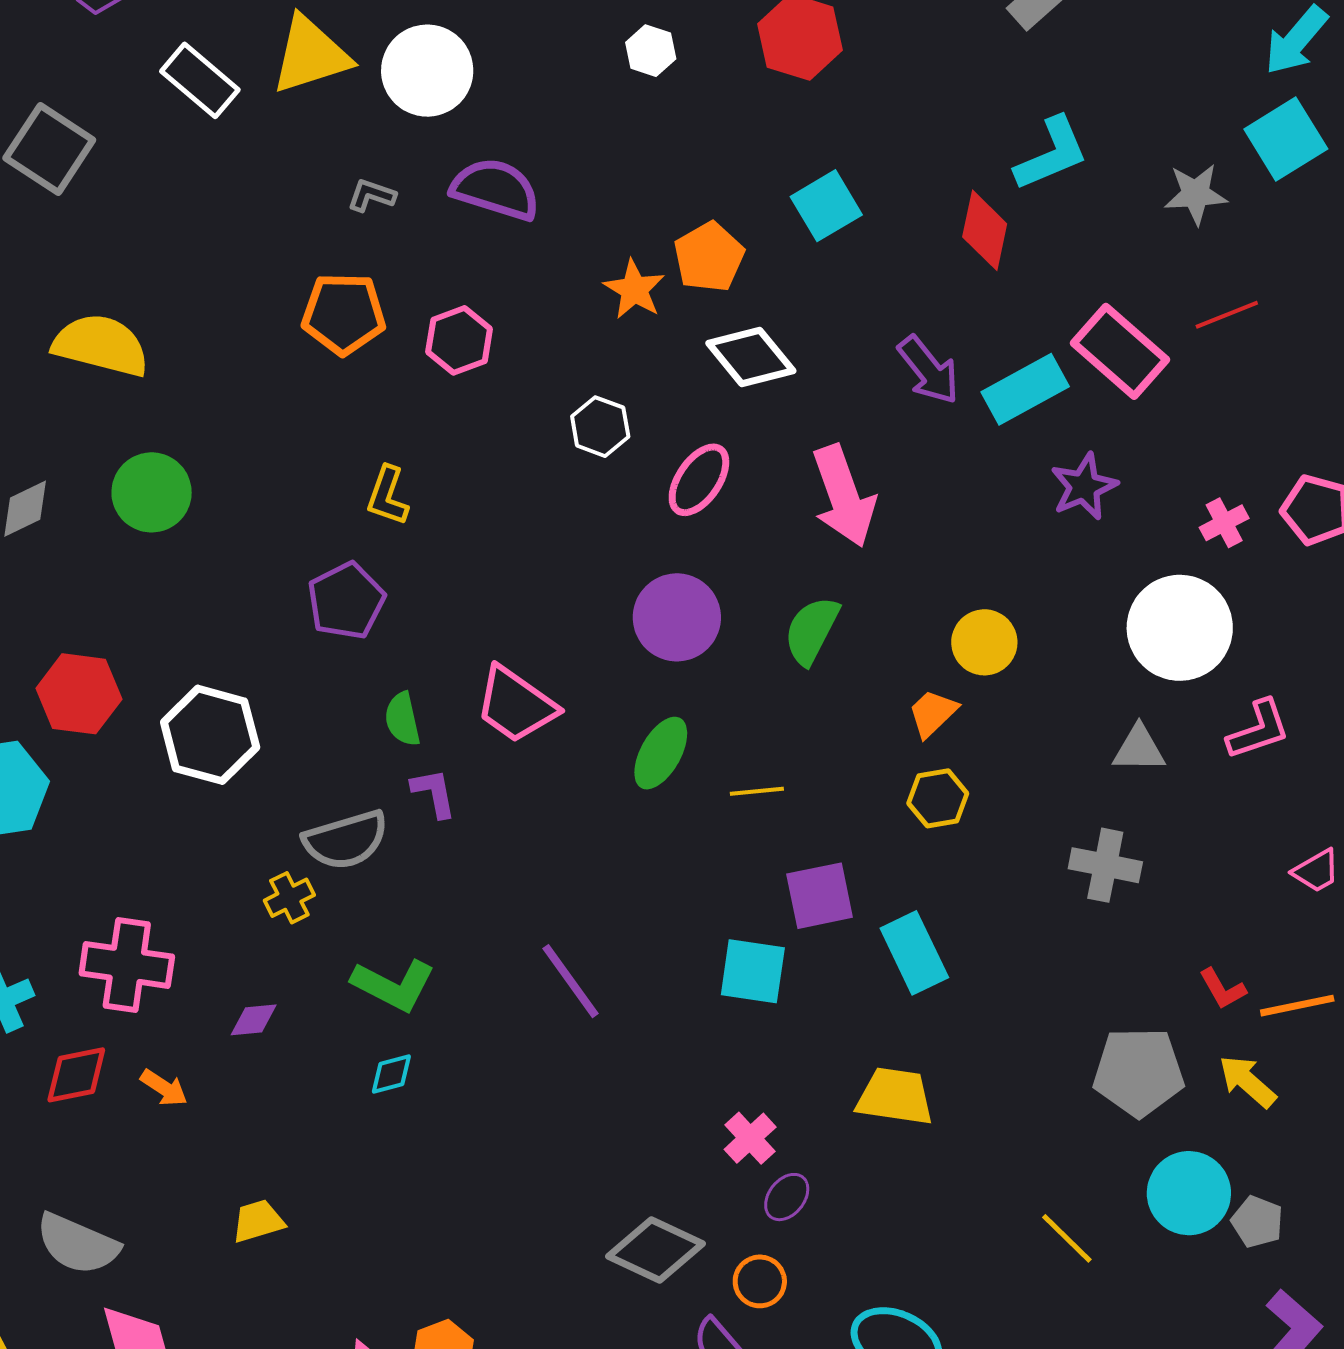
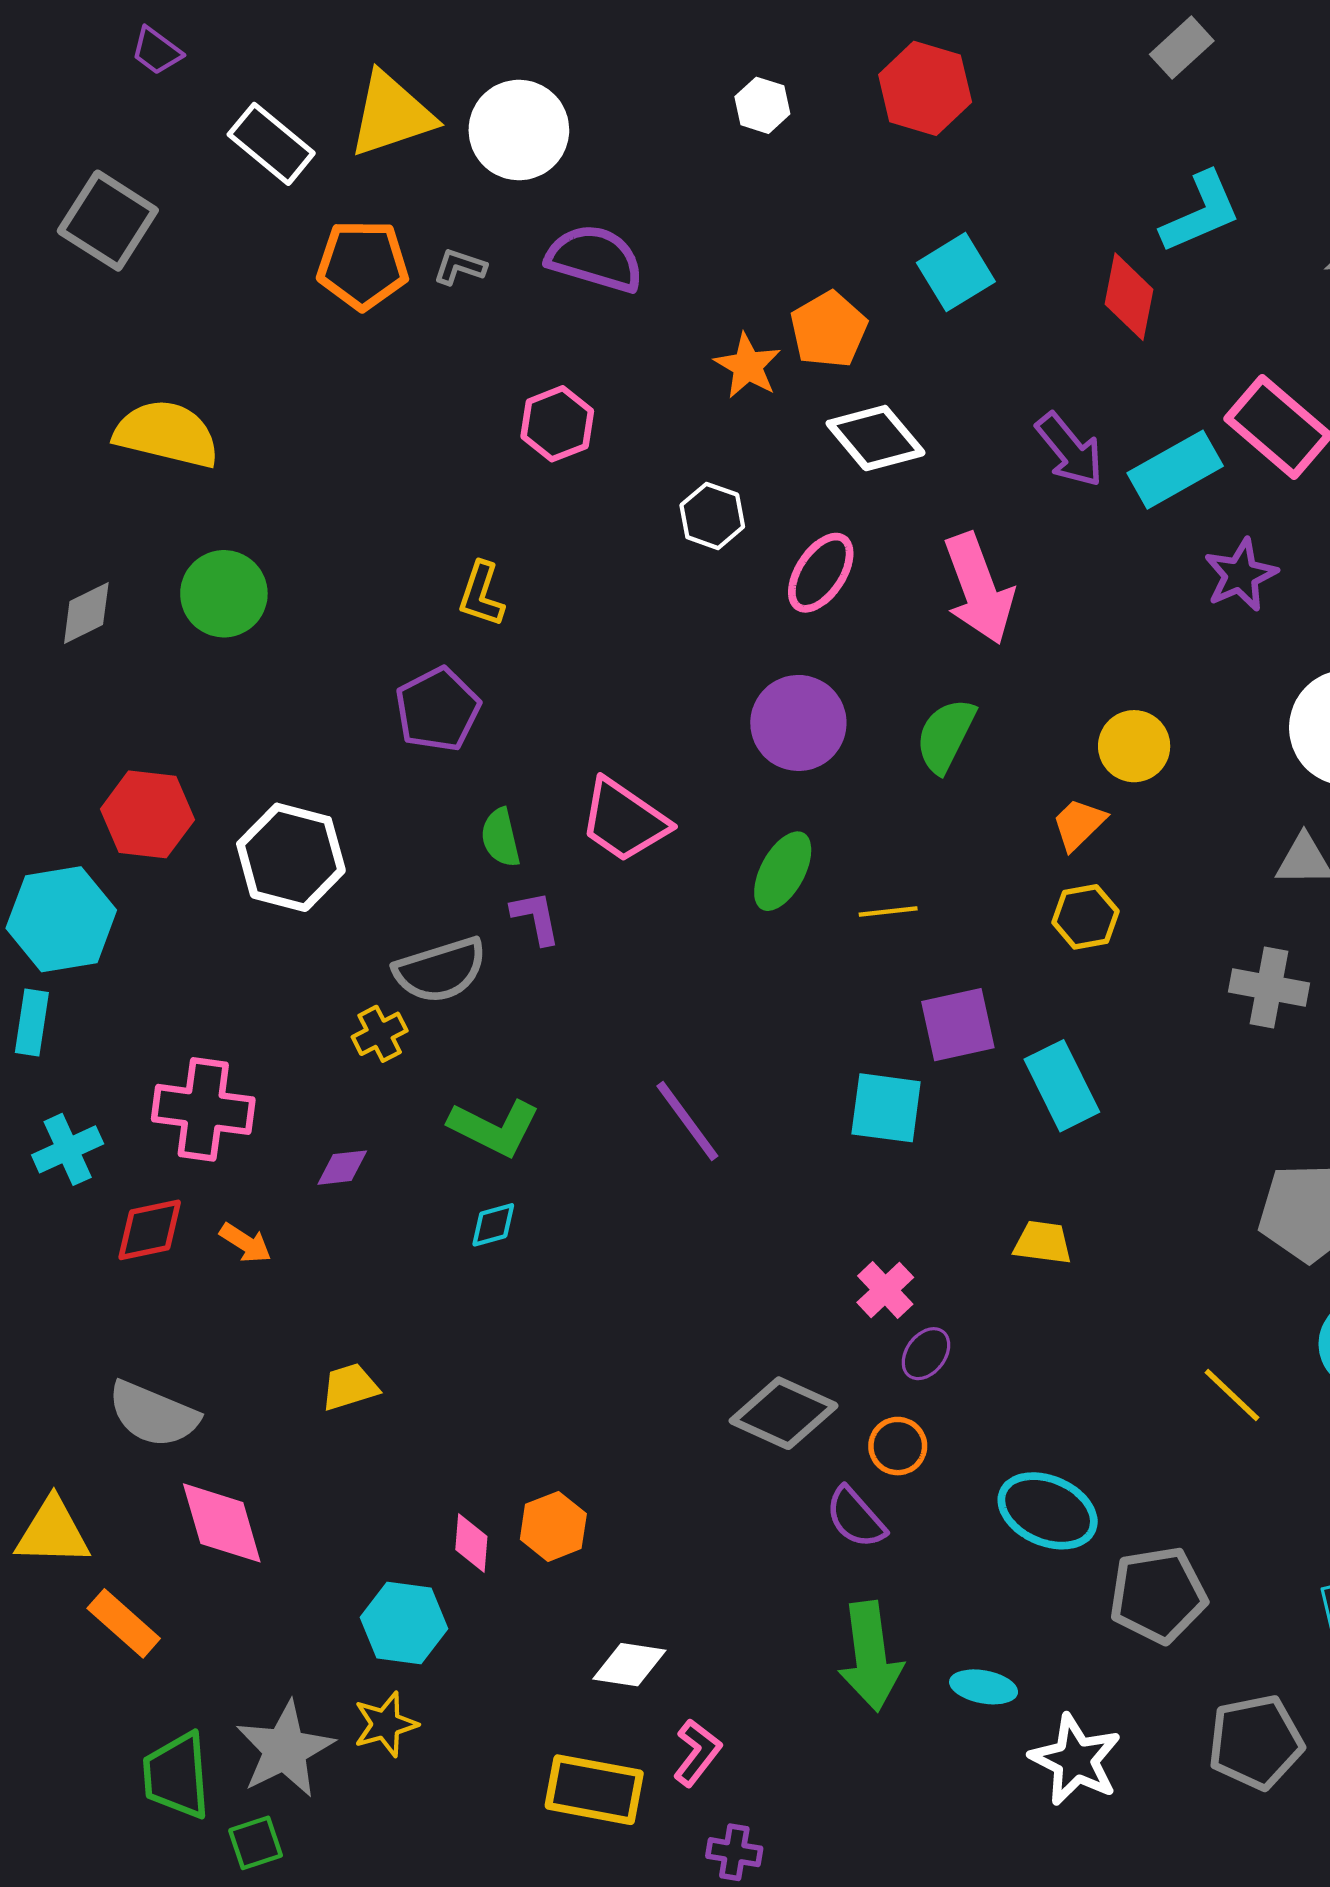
orange pentagon: (344, 314) -> (363, 265), moved
yellow trapezoid: (895, 1096) -> (1043, 1243), size x0.7

